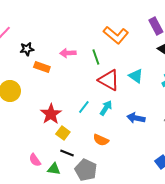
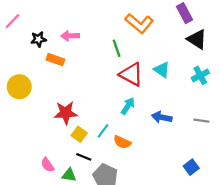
pink arrow: (68, 53) -> (70, 36), moved
cyan line: (84, 107) -> (103, 131), moved
red star: (51, 114) -> (66, 113), turned 30

